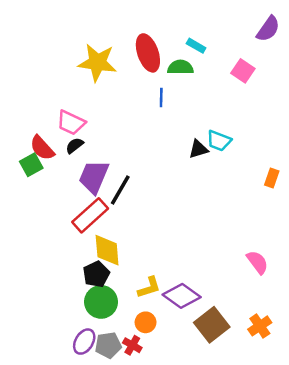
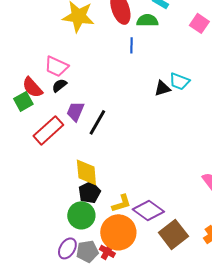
purple trapezoid: (94, 177) -> (75, 111), size x0.7
red rectangle: (90, 215) -> (48, 130), moved
black pentagon: (96, 274) -> (89, 192), moved
orange circle: (146, 322) -> (118, 232), size x2.0

